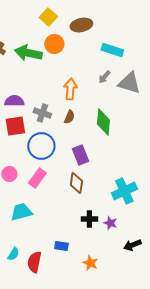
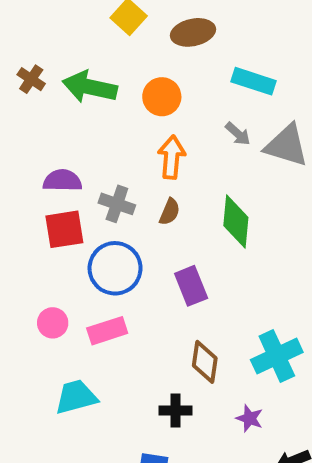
orange circle: (54, 44) -> (162, 97), moved
gray arrow: (104, 77) -> (238, 134), turned -88
pink rectangle: (37, 178) -> (107, 331), turned 36
brown diamond: (76, 183) -> (205, 362), moved
black cross: (89, 219) -> (175, 411), moved

